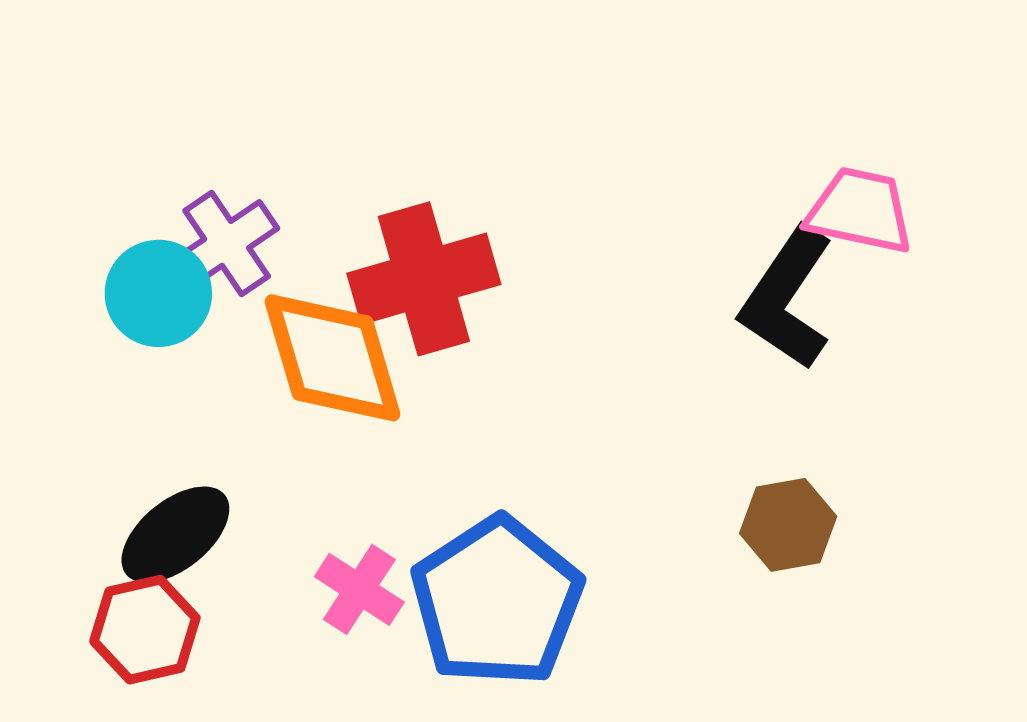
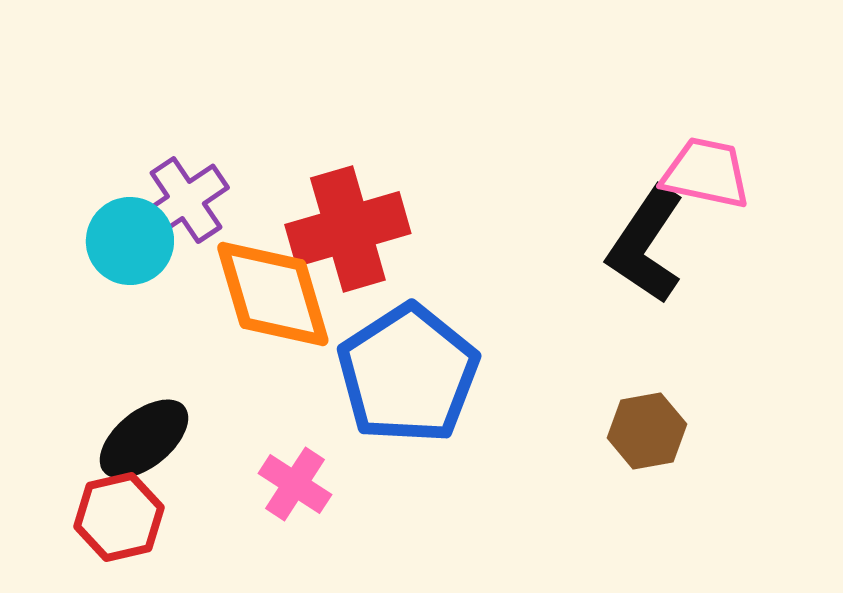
blue pentagon: (497, 602) -> (408, 374), moved

